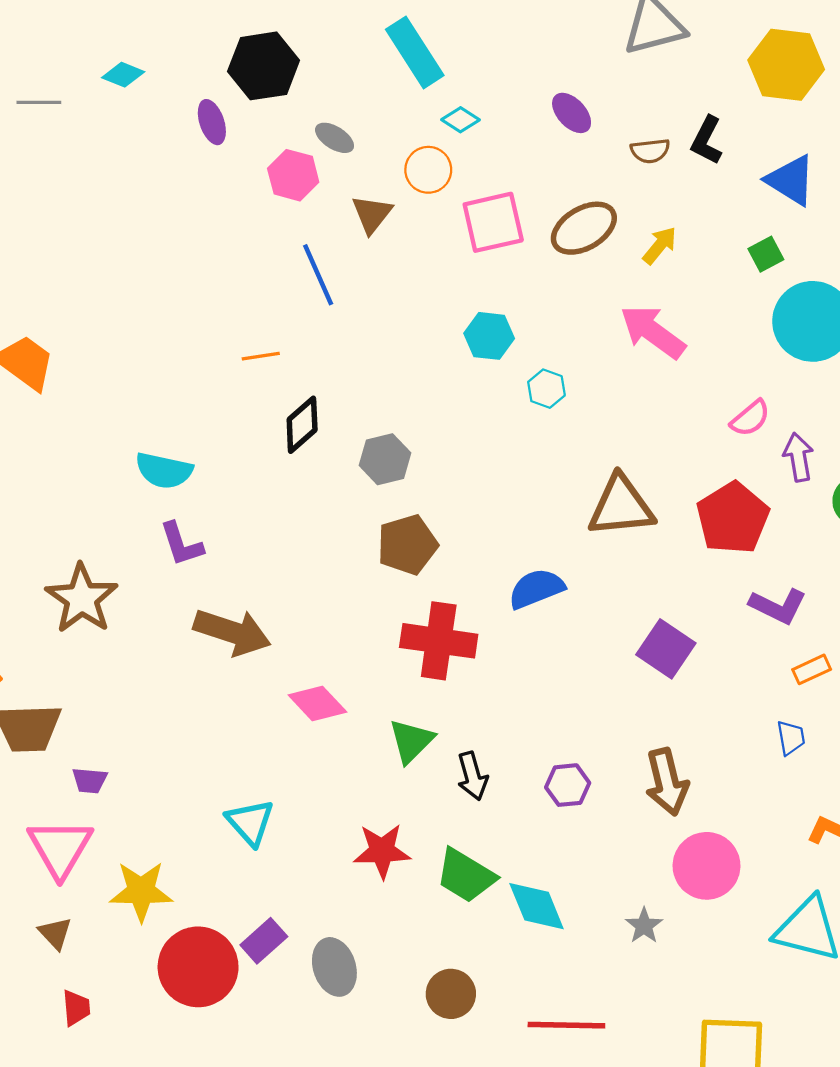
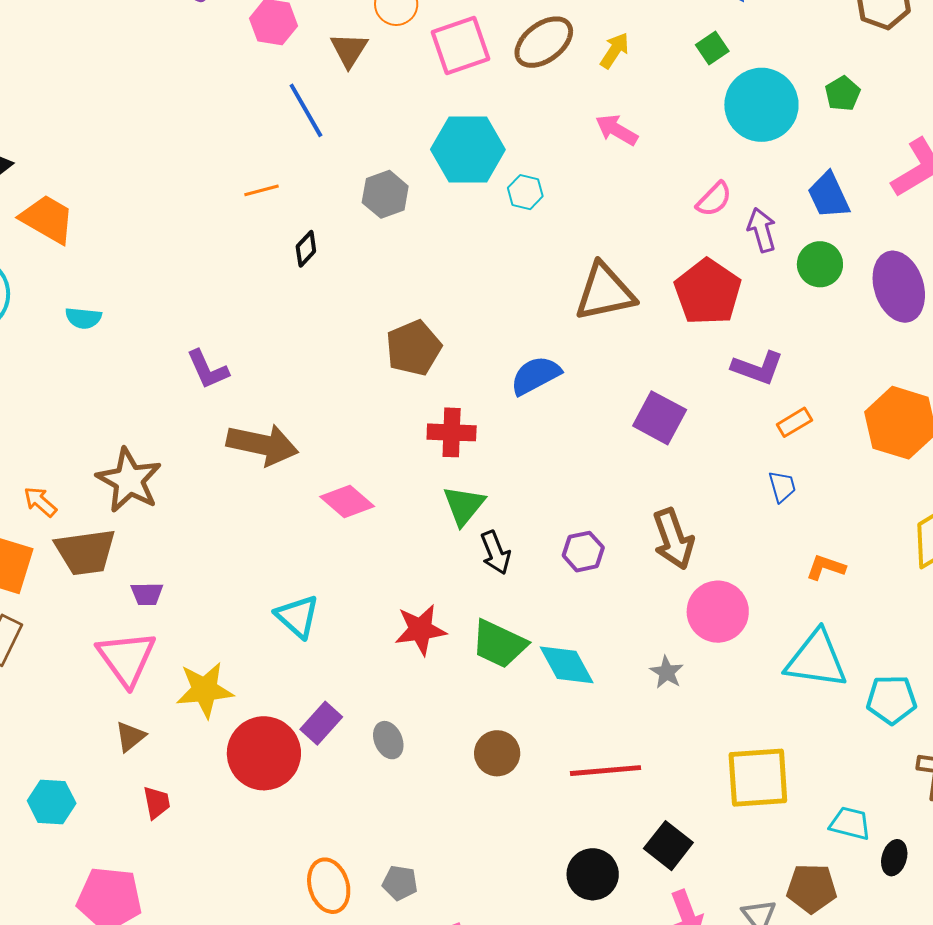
pink arrow: (653, 332) -> (617, 130), size x0.7
cyan hexagon: (489, 336) -> (468, 150), size x1.6
black diamond: (302, 425) -> (306, 249), size x0.7
gray hexagon: (385, 459) -> (385, 194), moved
cyan semicircle: (164, 470) -> (83, 318), moved, size x0.7
brown star: (82, 599) -> (129, 480), moved
red cross: (439, 641) -> (452, 432), size x0.7
green triangle: (411, 741) -> (464, 506), moved
brown triangle: (55, 933) -> (130, 737), turned 40
gray ellipse: (334, 967) -> (388, 740), size x0.7

